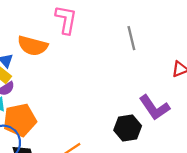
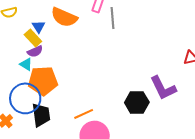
gray line: (131, 38) -> (113, 18), moved

